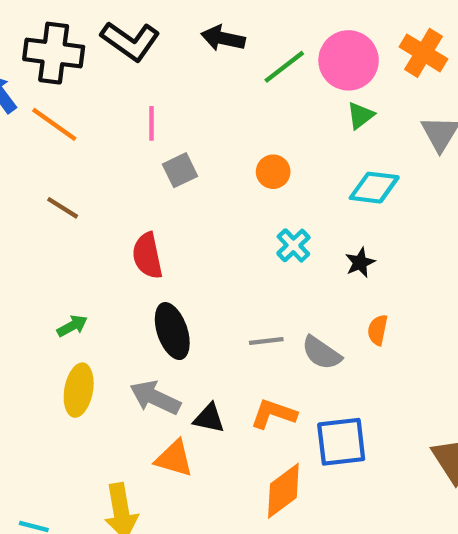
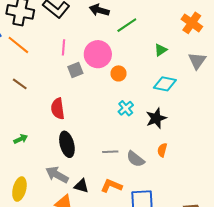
pink circle: (349, 60) -> (98, 54), moved
black star: (360, 263) -> (156, 118), size x1.5
yellow ellipse: (79, 390) -> (19, 189), moved

